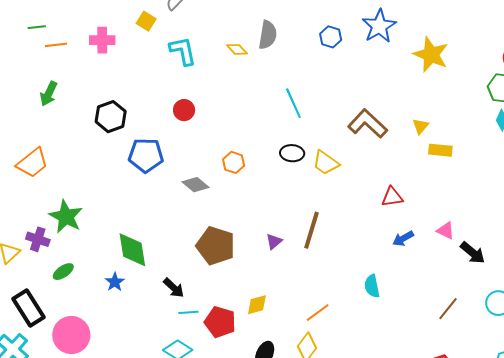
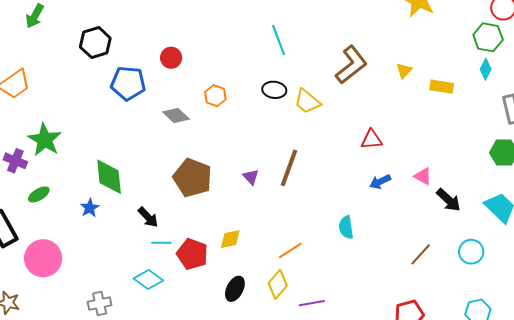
red circle: (184, 110) -> (171, 58), moved
brown L-shape: (368, 124) -> (351, 65), turned 96
yellow rectangle: (440, 150) -> (442, 87), moved
purple triangle: (274, 241) -> (251, 177), turned -36

